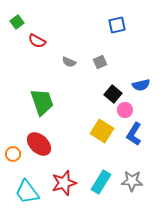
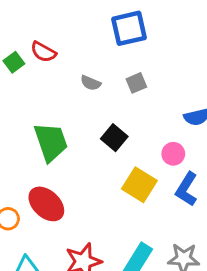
green square: (17, 22) -> (14, 62), moved
blue square: (117, 25) -> (129, 28), moved, size x1.4
black square: (113, 94) -> (114, 138), moved

